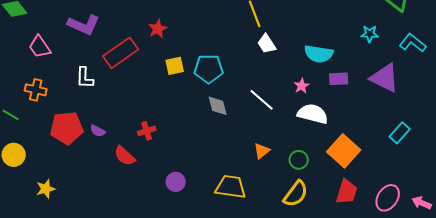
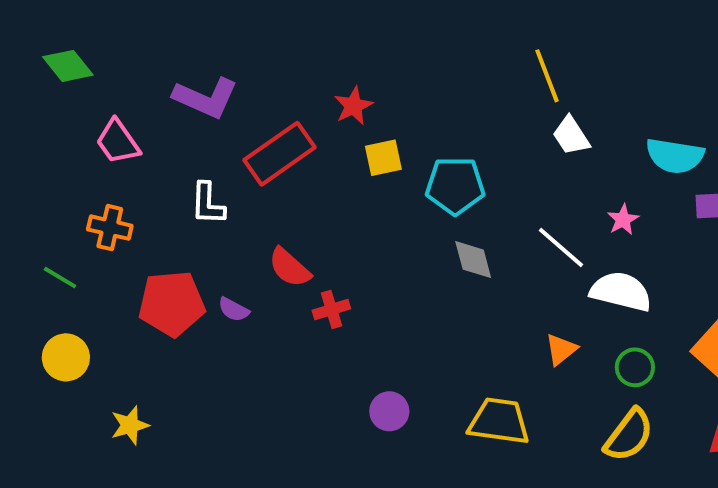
yellow square: (175, 66) -> (383, 158), moved
pink star: (302, 86) -> (623, 220), moved
white semicircle: (313, 114) -> (621, 291), moved
red semicircle: (125, 156) -> (289, 268), moved

